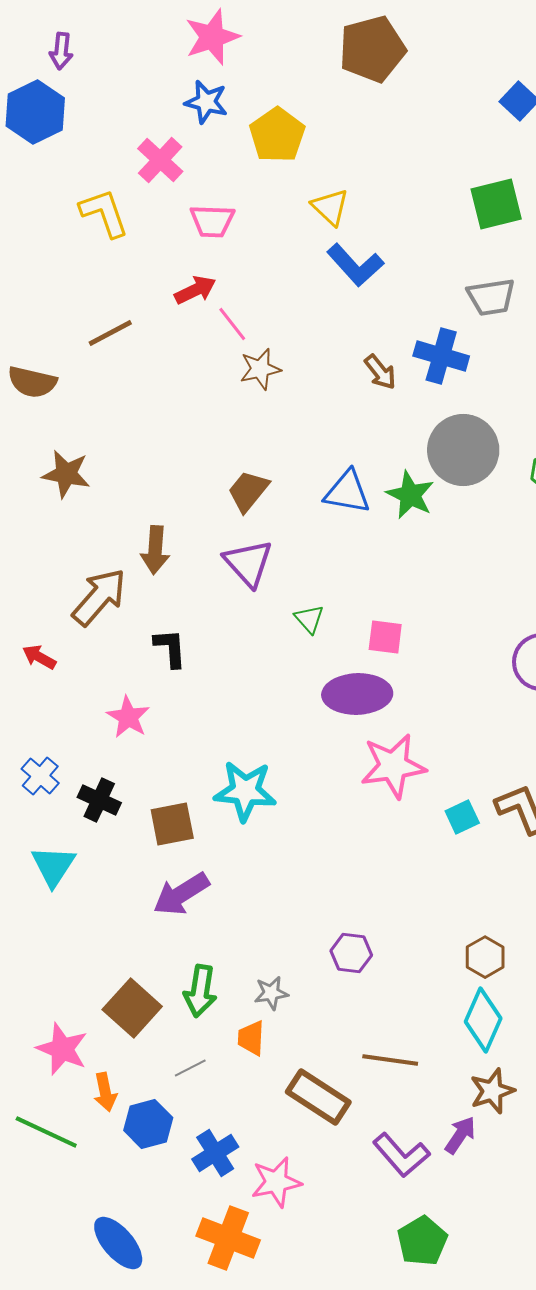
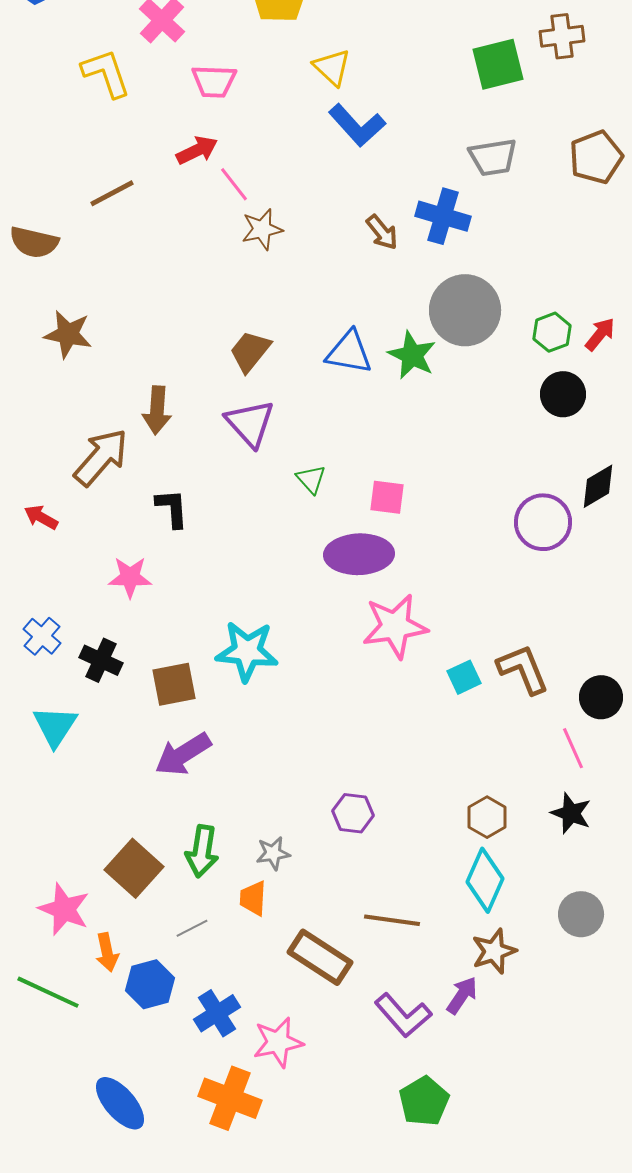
pink star: (128, 717) -> (130, 577), turned -30

